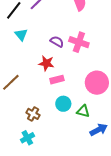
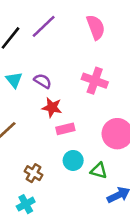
cyan triangle: (21, 35) -> (14, 80), moved
purple semicircle: (57, 42) -> (43, 81), moved

